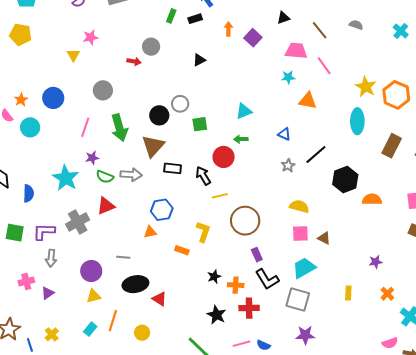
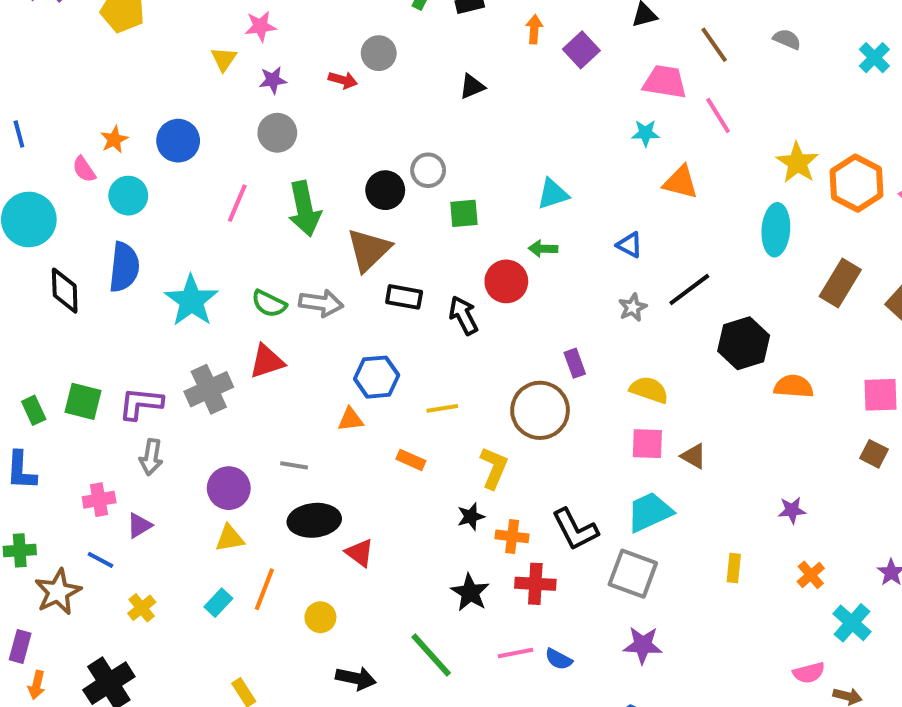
purple star: (92, 158) -> (273, 80), moved
blue semicircle: (29, 193) -> (124, 267), moved, size x1.4
yellow line: (220, 196) -> (442, 408), moved
yellow L-shape: (203, 232) -> (494, 468), moved
purple rectangle: (257, 255) -> (575, 363), moved
blue line: (30, 345) -> (100, 560), moved, turned -48

